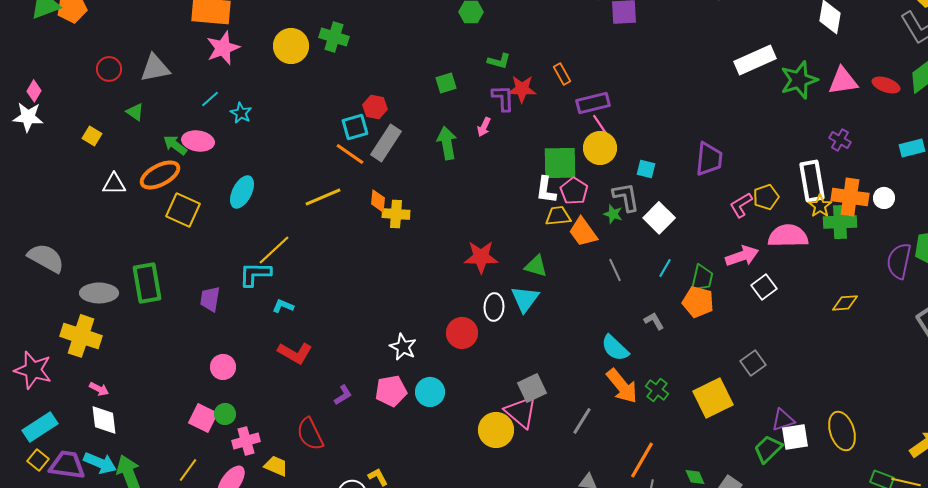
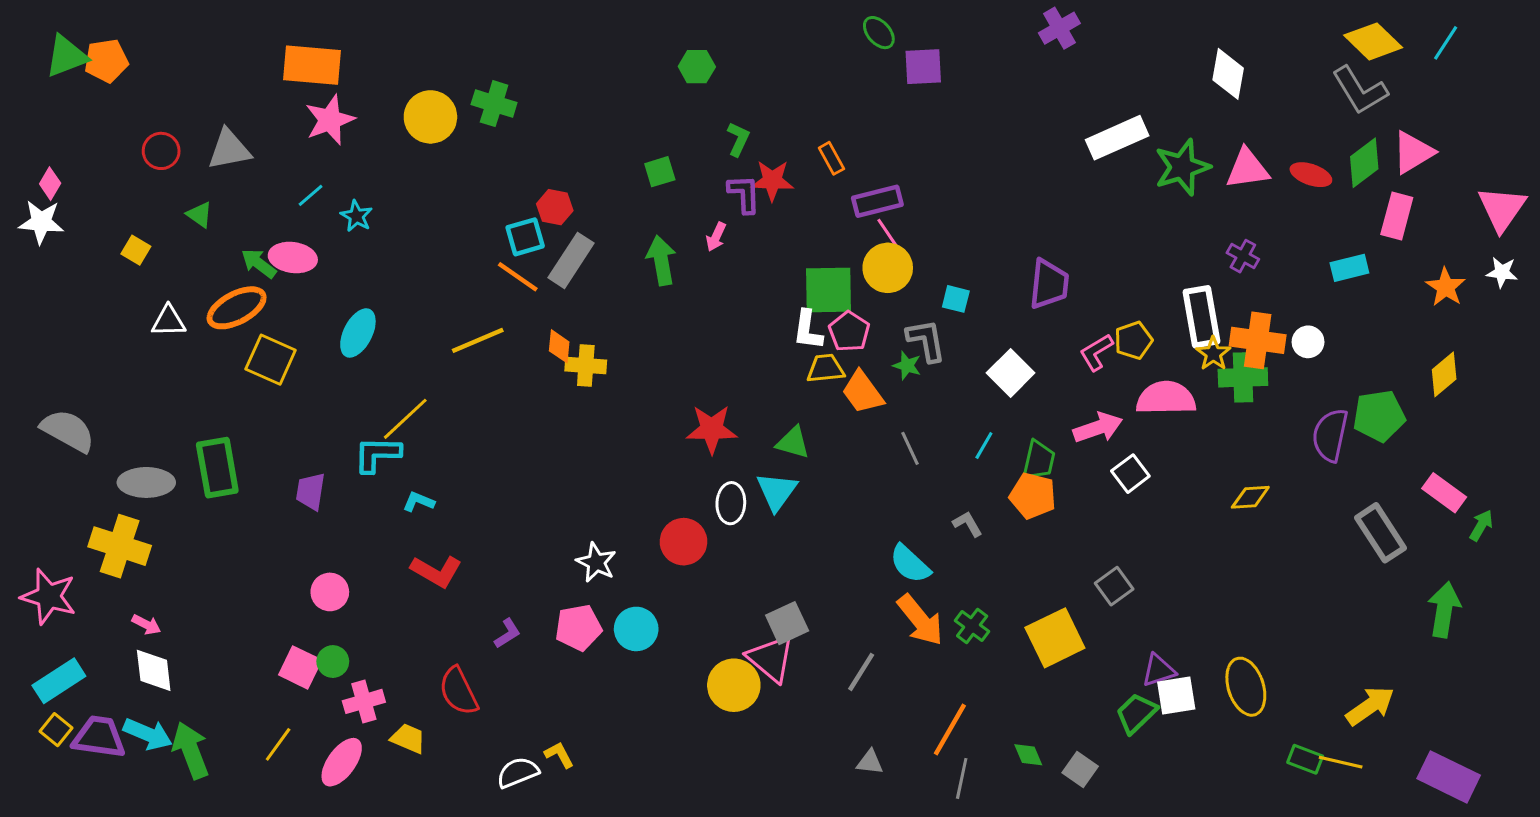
green L-shape: (499, 61) -> (738, 139), turned -80
white square: (659, 218) -> (1011, 373), moved

